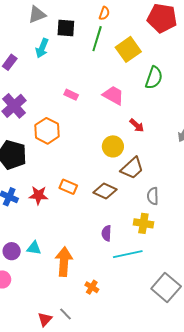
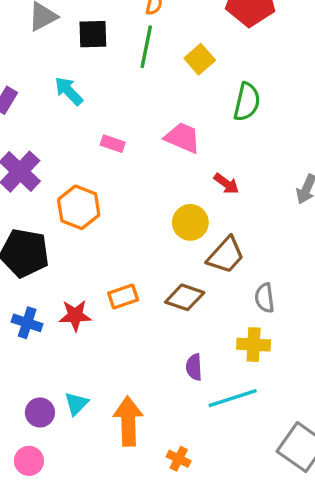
cyan arrow: (42, 48) -> (69, 91), moved, turned 120
yellow square: (128, 49) -> (200, 59), size x0.7
orange rectangle: (68, 187) -> (123, 297), turned -36
cyan triangle: (34, 248) -> (76, 404), turned -49

